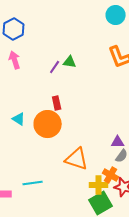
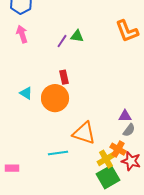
cyan line: (33, 183) -> (58, 153), moved
yellow cross: (99, 185) -> (106, 159), turned -30

